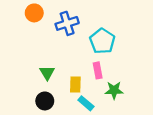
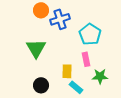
orange circle: (34, 13) -> (41, 10), moved
green triangle: (47, 73) -> (36, 48), moved, size x1.5

